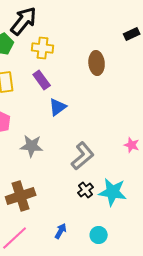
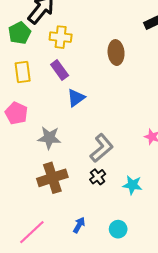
black cross: (86, 190) -> (98, 177), moved
cyan star: (113, 192) -> (132, 185), size x0.7
brown cross: (21, 196) -> (52, 178), moved

